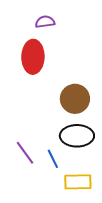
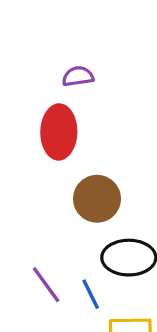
brown circle: (75, 99) -> (97, 199), moved

